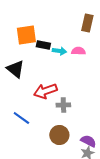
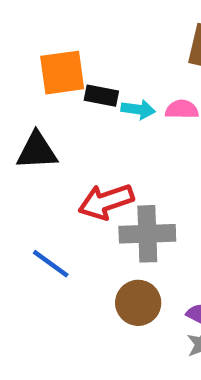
black triangle: (15, 69) -> (37, 151), turned -42
gray cross: (63, 105) -> (147, 234), size x1.6

